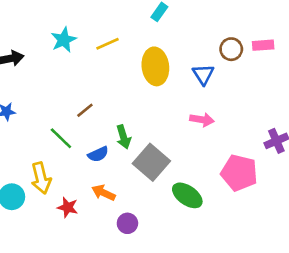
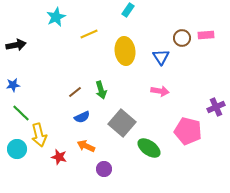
cyan star: (64, 40) -> (56, 17), moved
brown line: (85, 110) -> (75, 92), moved
green arrow: (123, 137) -> (101, 90), moved
green line: (61, 138) -> (21, 113), moved

